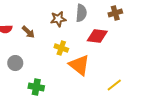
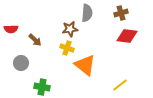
brown star: (58, 19) -> (70, 29), moved
brown arrow: (28, 32) -> (35, 40), moved
red diamond: (97, 36) -> (127, 36), moved

